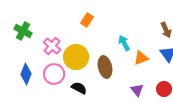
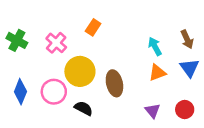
cyan arrow: (124, 43) -> (155, 46), moved
pink cross: (52, 46) -> (56, 43), moved

